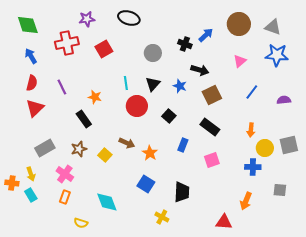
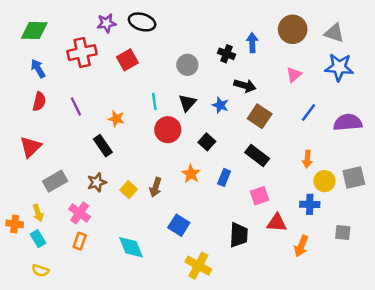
black ellipse: (129, 18) -> (142, 22), moved
green diamond: (28, 25) -> (34, 31), turned -70
blue arrow: (206, 35) -> (252, 43), turned -49
brown square: (212, 95) -> (260, 116), turned -30
purple semicircle: (284, 100) -> (348, 122), size x1.6
red triangle: (35, 108) -> (31, 147), moved
brown arrow: (127, 143) -> (155, 187), moved, turned 84
orange star: (150, 153) -> (191, 174), moved
black trapezoid: (182, 192) -> (239, 235), moved
yellow cross: (162, 217) -> (198, 266), size x1.5
red triangle: (224, 222) -> (277, 223), moved
yellow semicircle: (81, 223) -> (40, 271), moved

